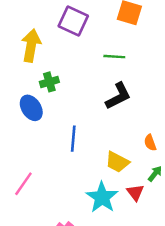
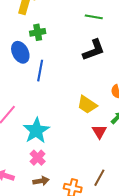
blue line: (73, 139) -> (40, 71), moved
cyan star: (102, 197) -> (36, 130), moved

